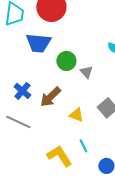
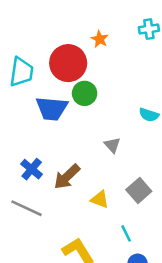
green circle: (66, 61) -> (85, 93), moved
cyan line: (83, 146) -> (126, 233), moved

